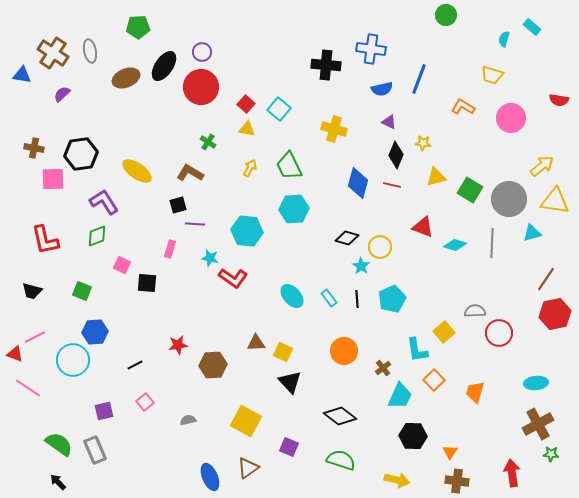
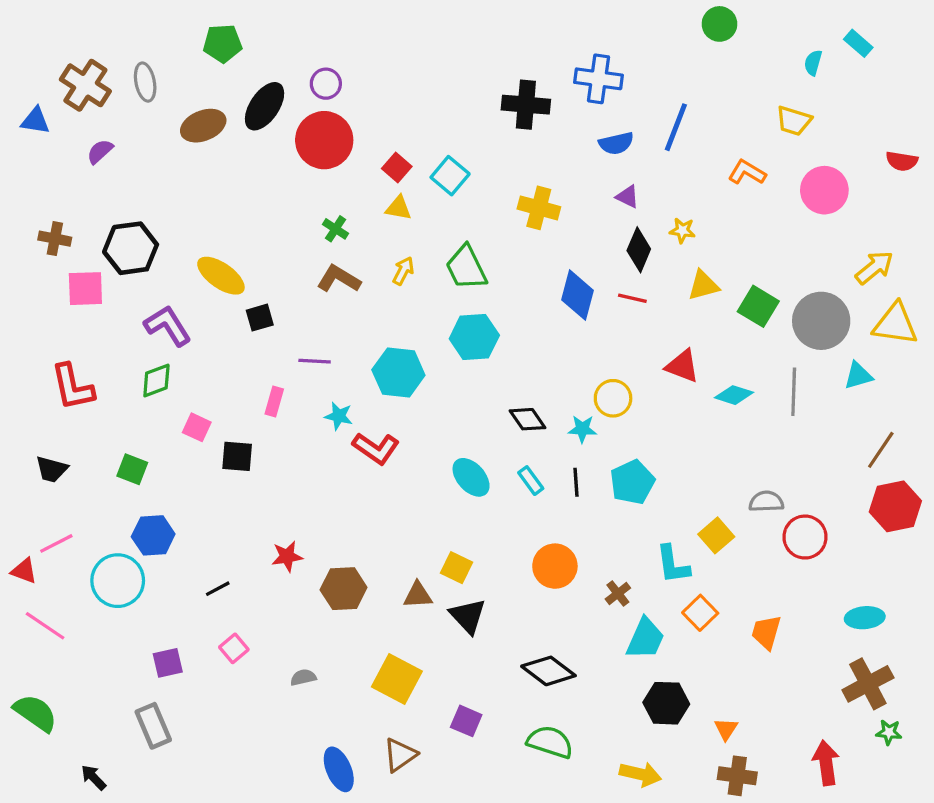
brown L-shape: (190, 173) -> (339, 279), moved
black square: (178, 205) -> (260, 318), moved
black diamond: (347, 238) -> (528, 419), moved, turned 40
cyan star: (361, 266) -> (582, 429), turned -30
brown triangle: (256, 343) -> (418, 595), moved
green semicircle: (59, 444) -> (35, 713), moved

